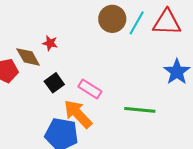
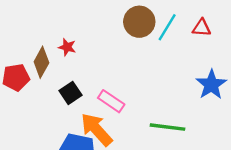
red triangle: (167, 22) -> (202, 28), size x0.6
brown diamond: (28, 57) -> (41, 62), turned 56

